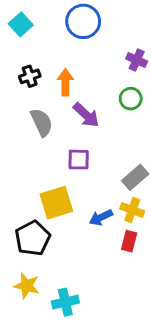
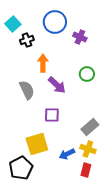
purple cross: (137, 60) -> (80, 37), moved
black cross: (30, 76) -> (27, 40), moved

